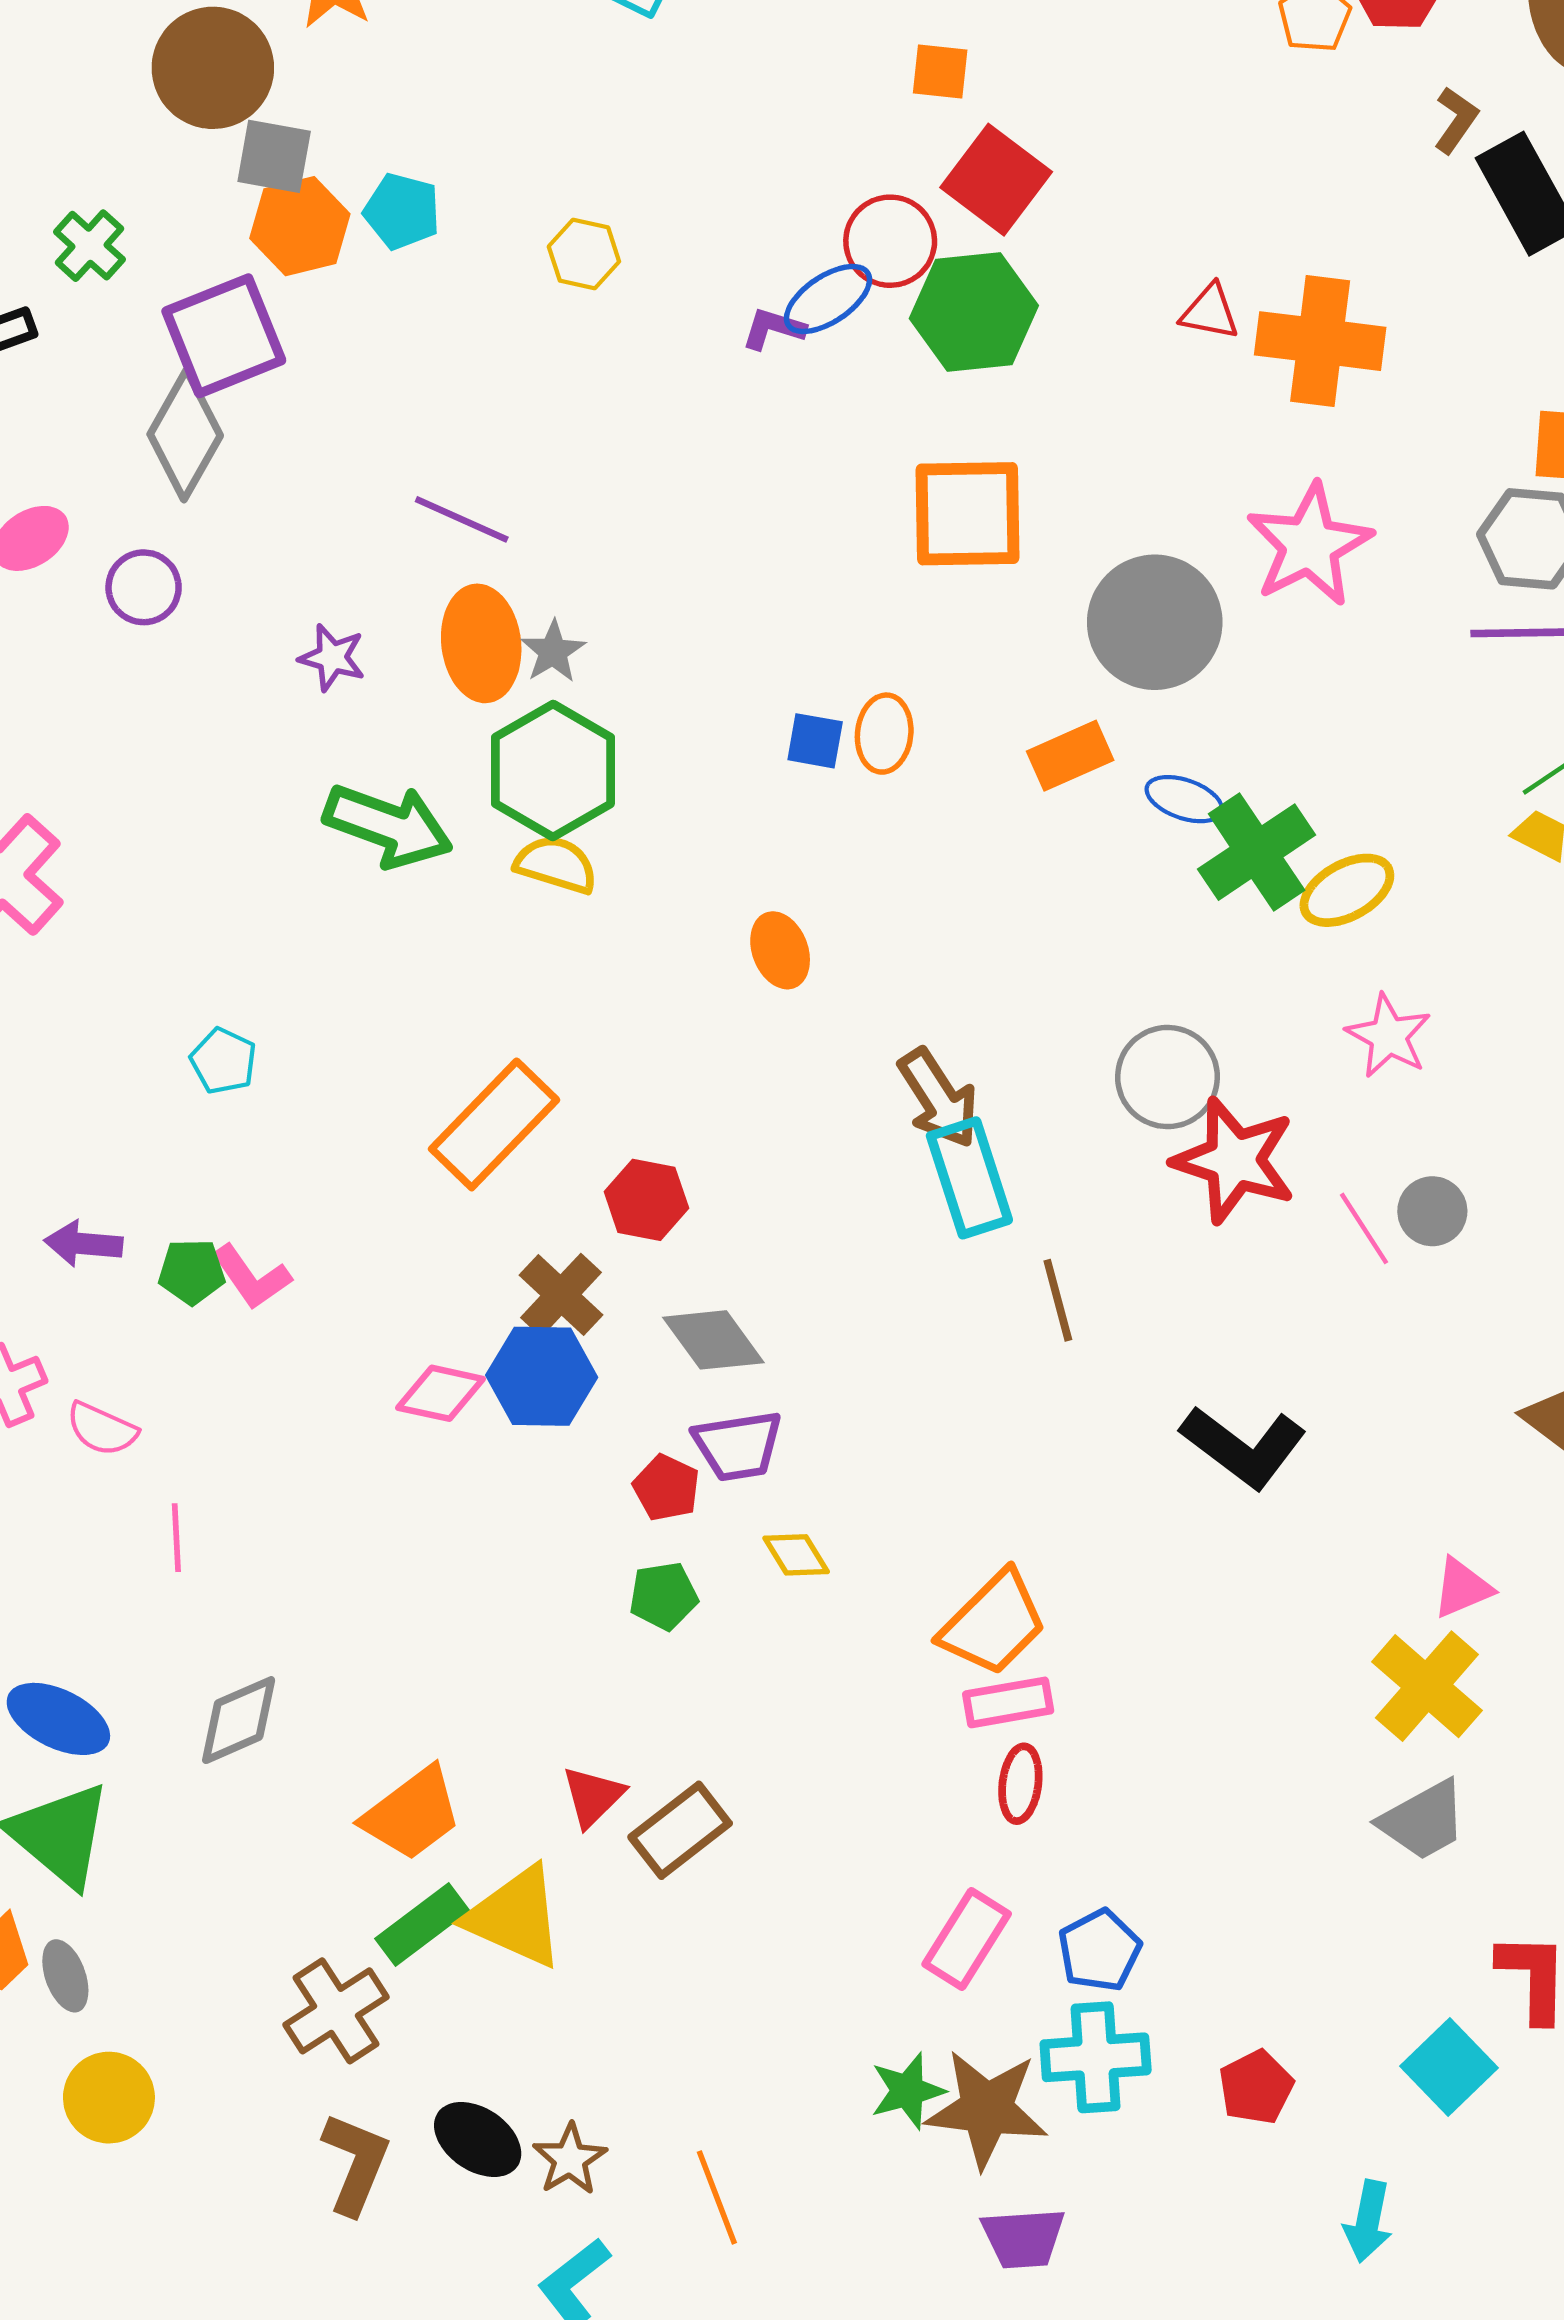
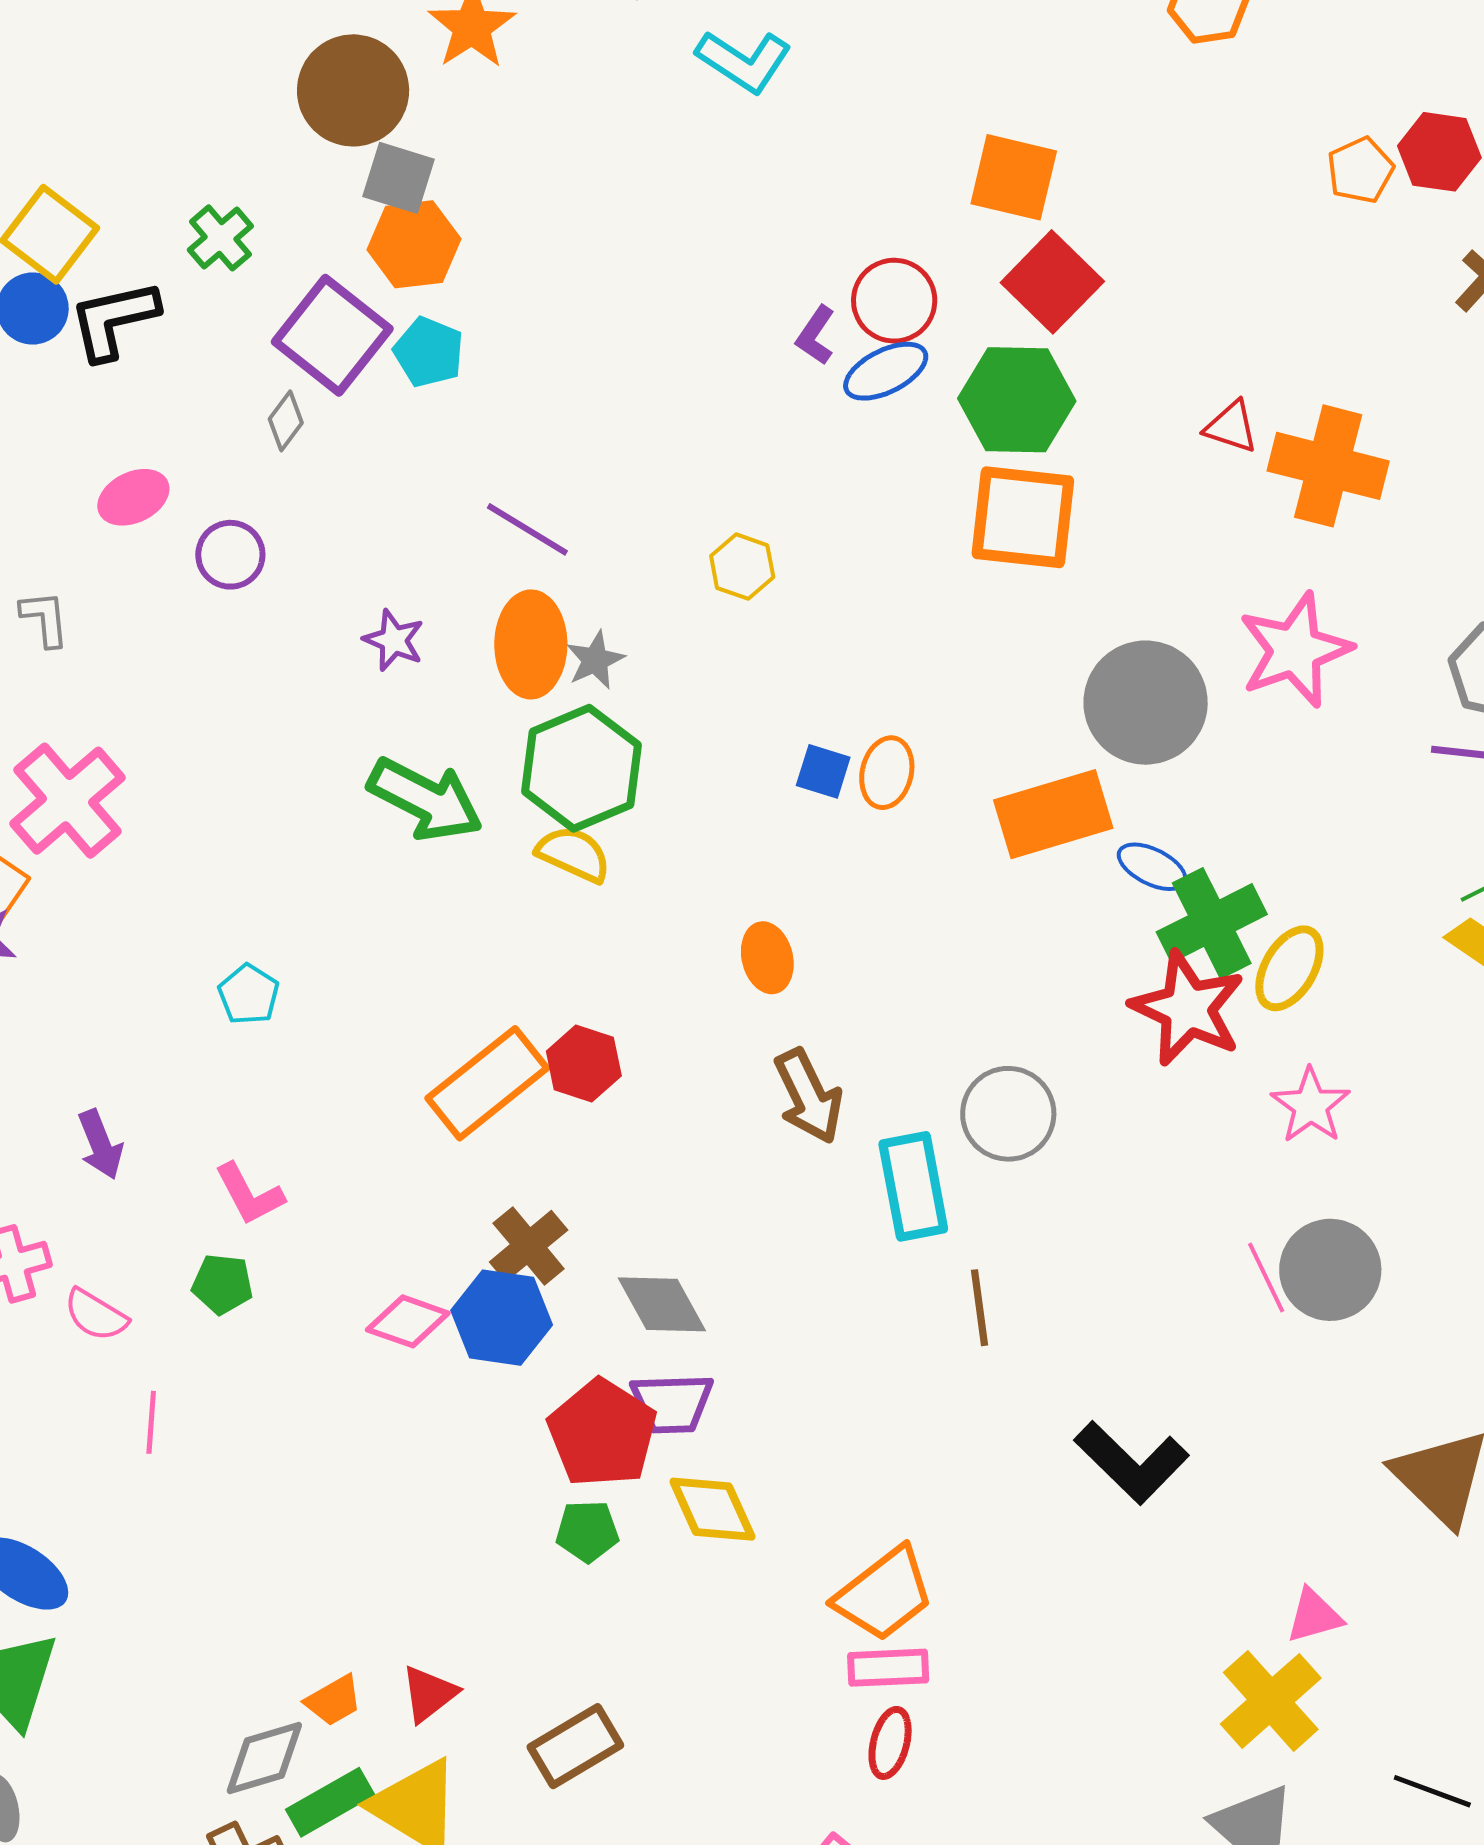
orange square: (940, 72) -> (1014, 177), size x1.6
cyan pentagon: (402, 211) -> (429, 352), moved
red circle: (890, 241) -> (894, 301), moved
yellow hexagon: (584, 254) -> (742, 567), moved
purple L-shape: (773, 329) -> (816, 335), moved, turned -80
purple square: (224, 336) -> (332, 335), turned -37
gray diamond: (185, 435) -> (286, 421), size x0.5
orange square: (968, 514) -> (1023, 517), moved
orange rectangle: (1070, 756) -> (1053, 814), size x1.5
yellow ellipse: (1347, 890) -> (1289, 968), turned -38
gray circle: (1168, 1077) -> (1008, 1114), moved
brown arrow: (938, 1098) -> (808, 1096), moved
red star: (1234, 1160) -> (1188, 1008), moved
red hexagon: (646, 1200) -> (584, 1064), moved
gray circle: (1432, 1211) -> (1330, 1270), size x1.6
purple arrow: (83, 1244) -> (100, 1144), turned -124
green pentagon: (192, 1272) -> (222, 1284), moved
red pentagon: (666, 1488) -> (602, 1433), size x1.8
yellow diamond: (796, 1555) -> (712, 1509), size x1.5
gray diamond: (239, 1720) -> (264, 1758), moved
red triangle: (593, 1796) -> (429, 1694), moved
orange trapezoid: (412, 1814) -> (334, 1700), size x0.6

